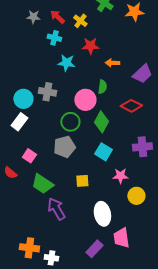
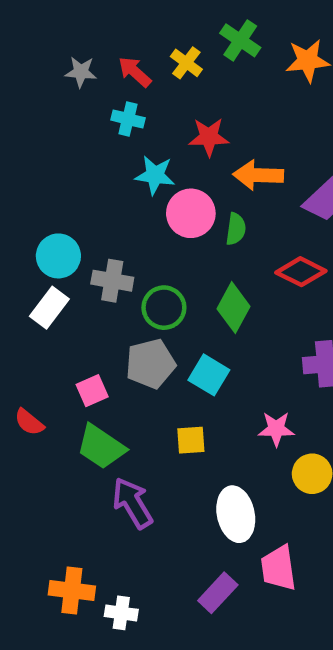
yellow cross: (80, 21) -> (186, 63), moved
orange arrow: (112, 63) -> (258, 175), size x1.5
gray cross: (47, 92) -> (112, 281), moved
pink circle: (85, 100) -> (191, 213), moved
cyan square: (103, 152) -> (209, 375), moved
pink square: (29, 156) -> (92, 391), moved, turned 32

